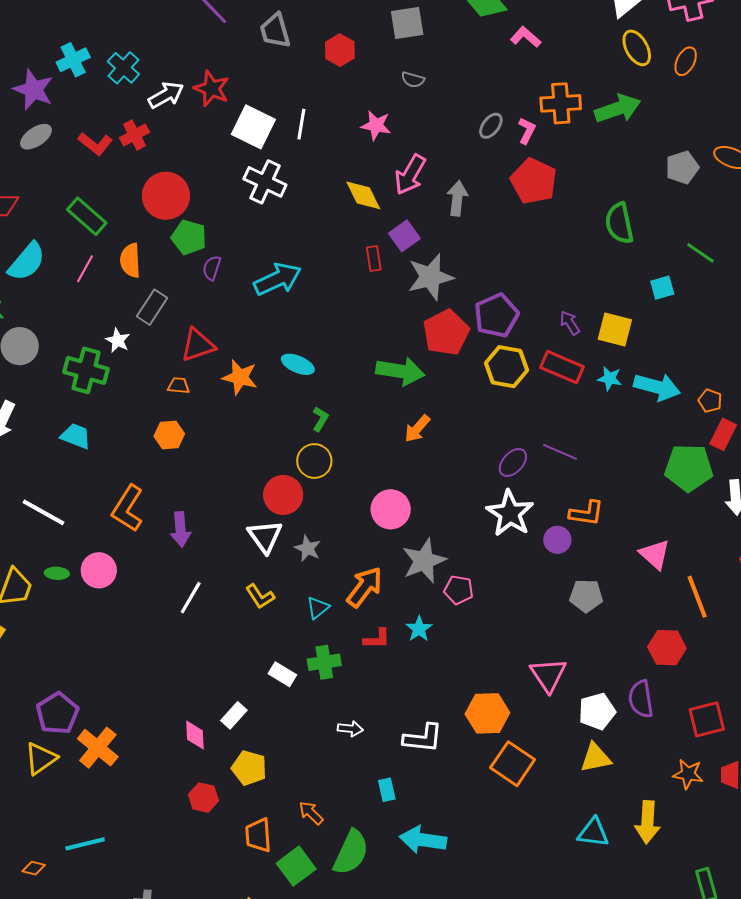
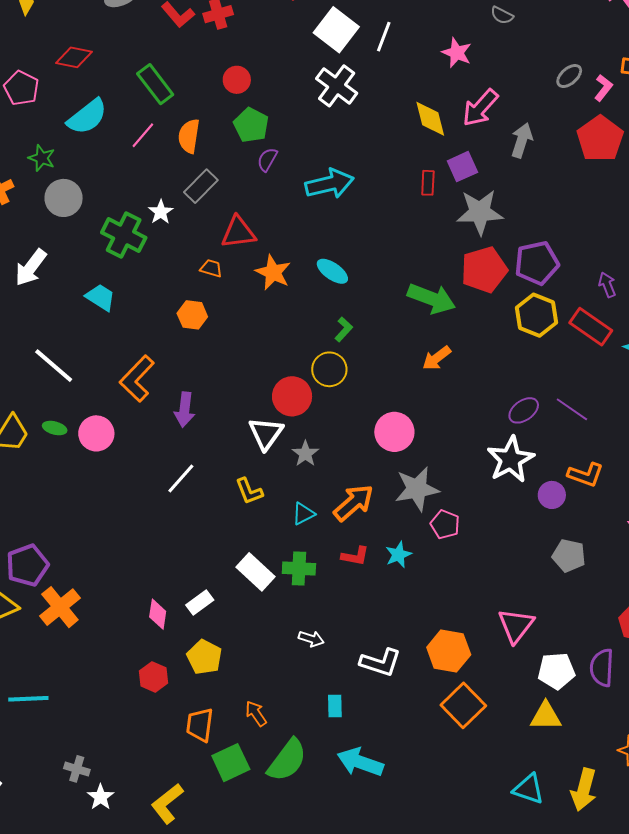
red circle: (166, 196) -> (237, 80), size x0.6
white rectangle: (282, 674) -> (256, 572), size x1.4

